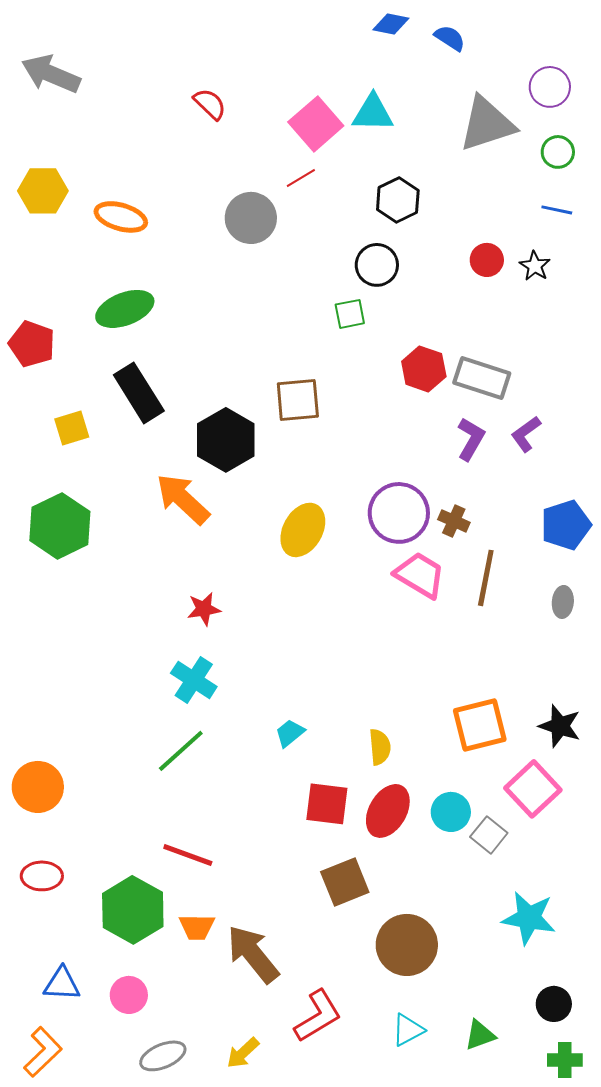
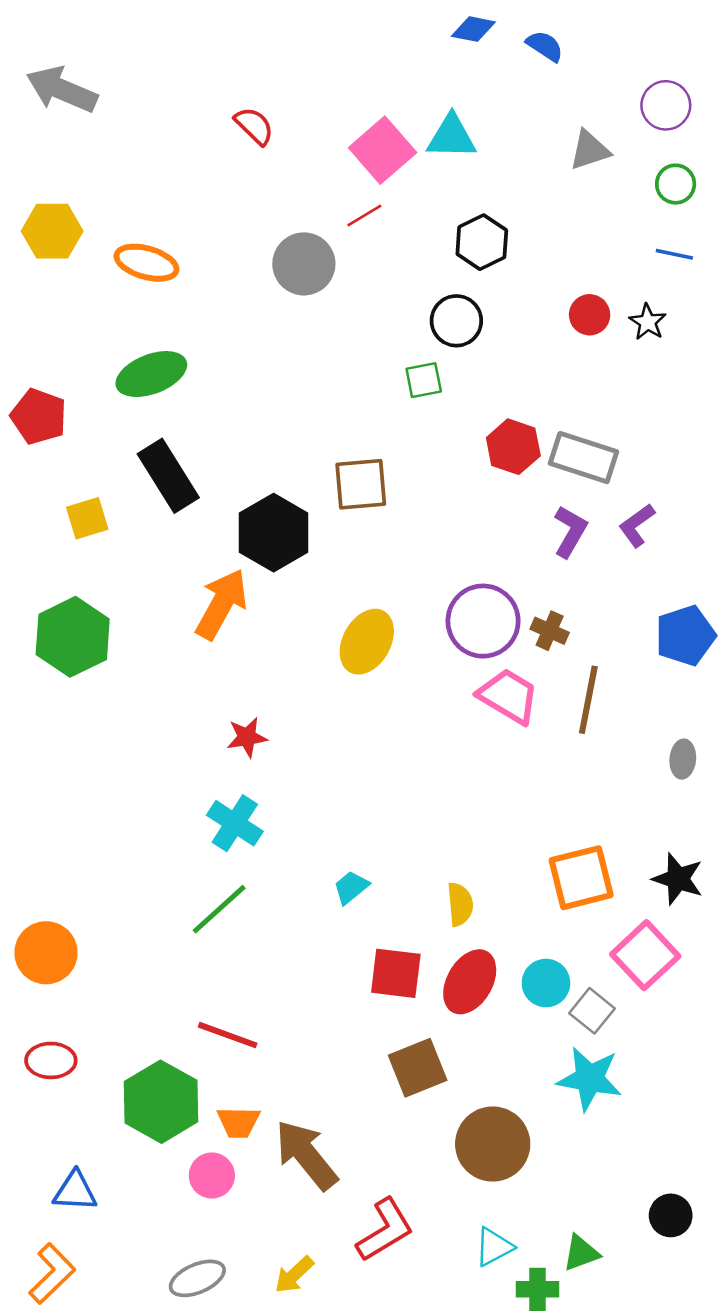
gray triangle: (487, 124) -> (590, 150), size x0.6
orange arrow: (183, 499) -> (222, 604), turned 76
gray ellipse: (563, 602) -> (683, 759), moved
cyan star: (529, 918) -> (590, 1079), moved
pink circle: (129, 995) -> (212, 1175), moved
green cross: (565, 1060) -> (538, 1289), moved

